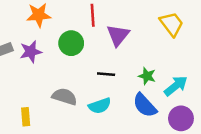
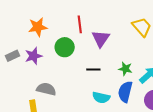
gray semicircle: (65, 97) -> (46, 89), moved
blue semicircle: (145, 105) -> (125, 92), turned 60
cyan semicircle: (100, 106) -> (101, 98), moved, turned 36

